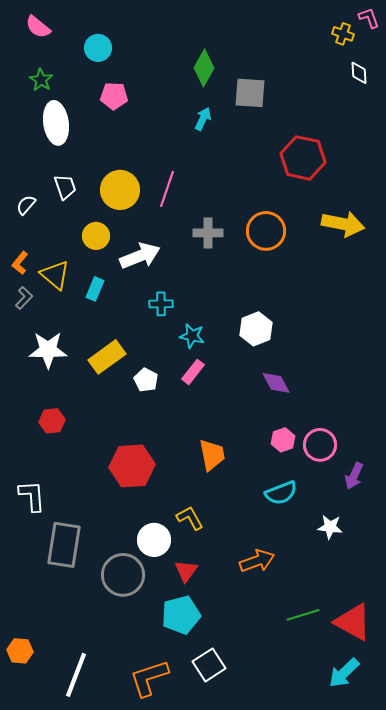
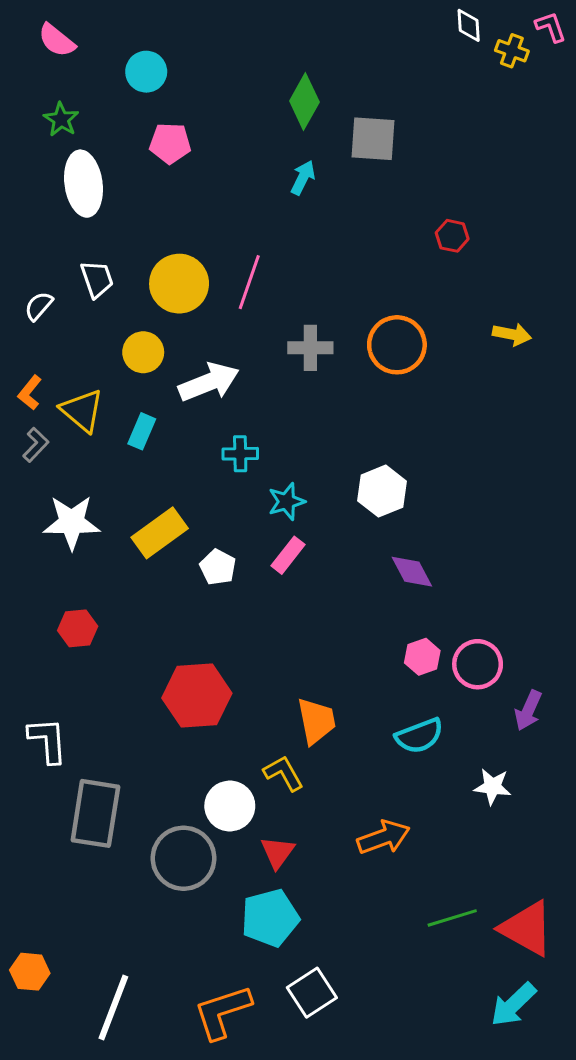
white diamond: (359, 73) -> (469, 25), moved
red hexagon: (303, 158) -> (452, 236), size x0.5
yellow arrow: (343, 224) -> (512, 334), size x0.6
cyan star: (192, 336) -> (287, 502), turned -30
orange trapezoid: (212, 455) -> (316, 721), moved

